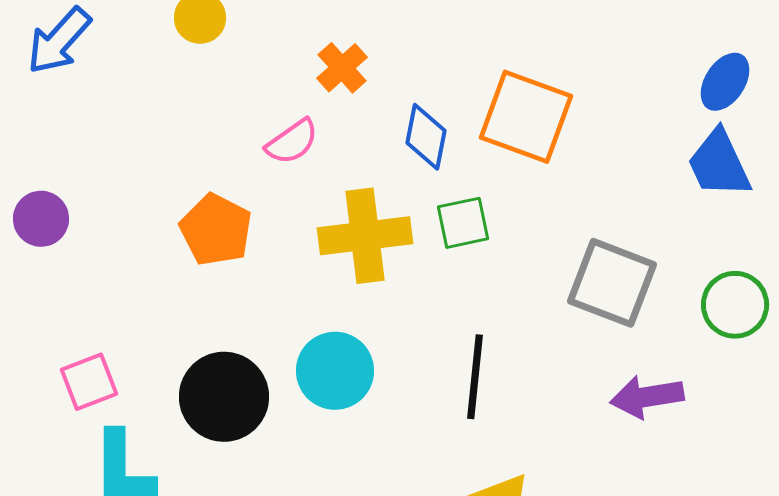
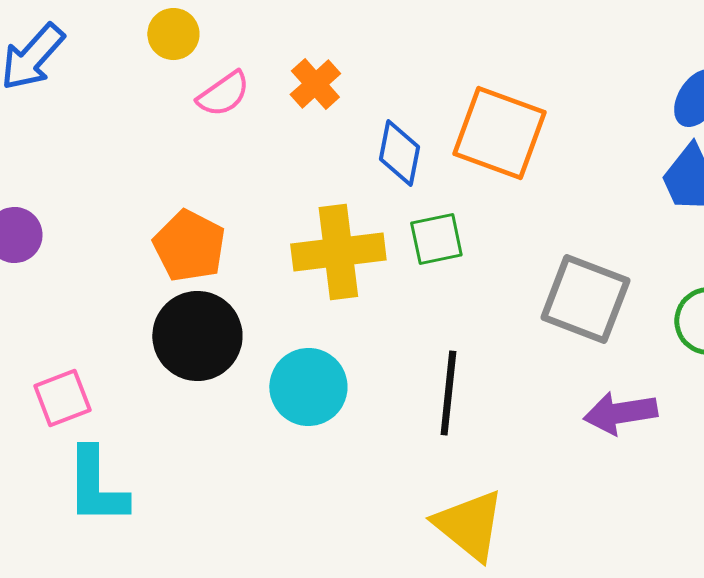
pink semicircle: (292, 142) -> (223, 94), moved
black circle: (224, 397) -> (197, 336), moved

